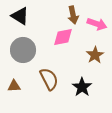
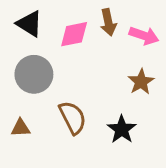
pink diamond: (63, 37) -> (74, 34), moved

